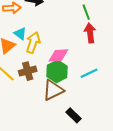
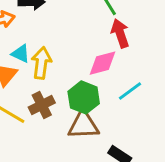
pink diamond: (58, 55) -> (103, 63), moved
brown triangle: (53, 90) -> (83, 125), turned 35

